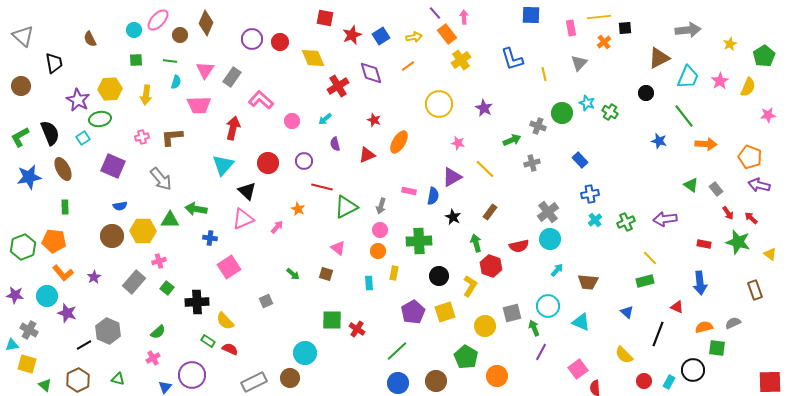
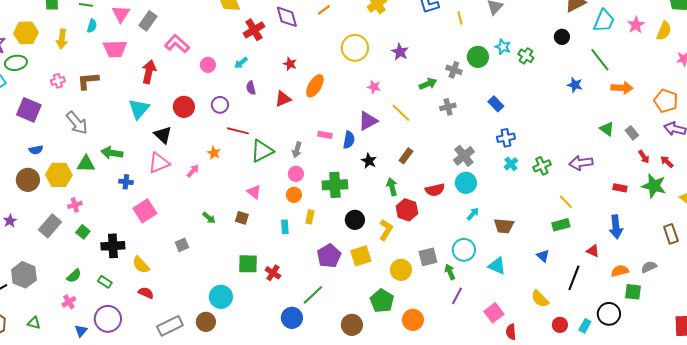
green rectangle: (208, 341) -> (105, 282), moved
blue circle: (398, 383) -> (292, 318), moved

